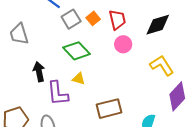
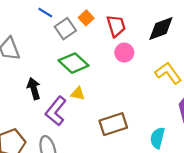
orange square: (93, 18) -> (86, 18), moved
purple L-shape: (58, 93) -> (56, 111), turned 48

